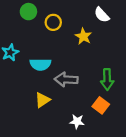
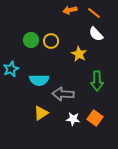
green circle: (28, 12) -> (31, 40), moved
green arrow: (107, 79) -> (97, 81), moved
white star: (77, 122) -> (73, 119), moved

